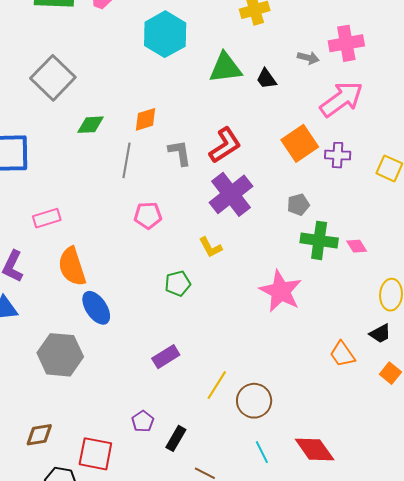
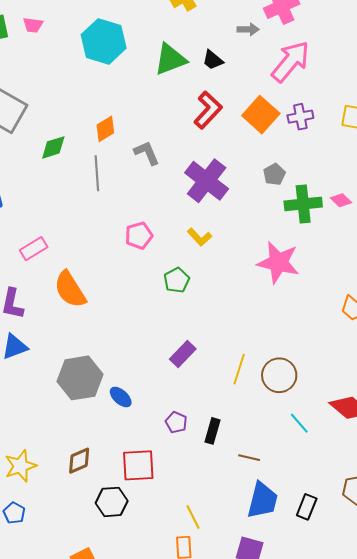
red L-shape: (225, 145) -> (208, 110), moved
pink pentagon: (148, 215) -> (139, 236), moved
blue ellipse: (96, 308) -> (121, 397), moved, size x0.7

